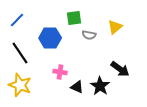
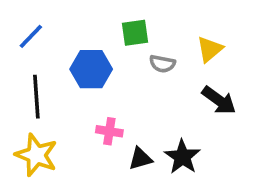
black line: (20, 53) -> (36, 97), turned 30
black arrow: (120, 69) -> (219, 100), moved
black triangle: (77, 87) -> (140, 159), turned -40

